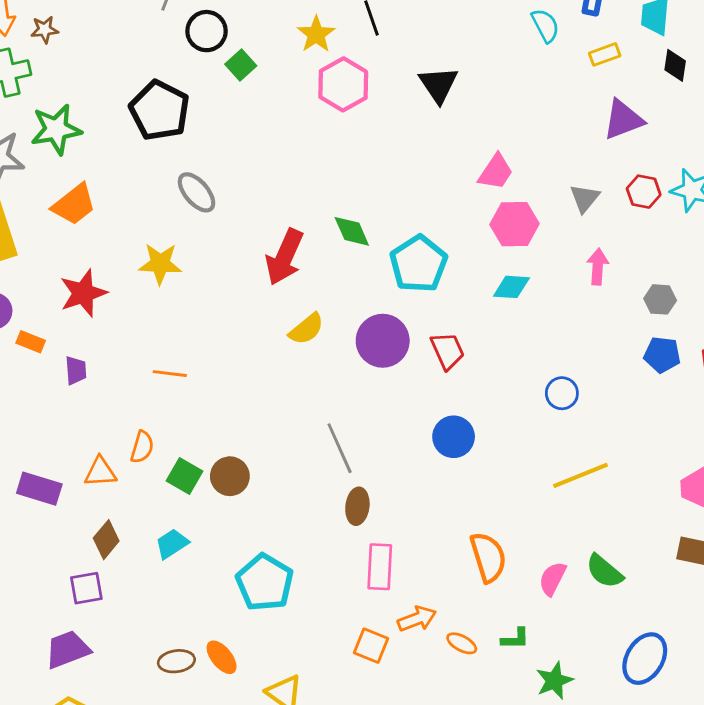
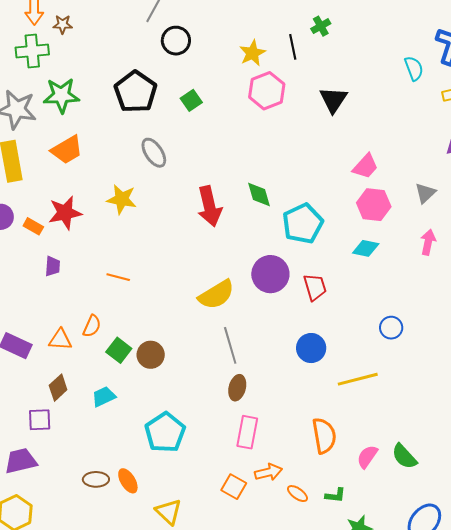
green square: (241, 65) -> (191, 100), moved
red arrow: (285, 257) -> (209, 206), turned -45
yellow semicircle: (306, 329) -> (216, 295), moved, size x1.4
orange rectangle: (31, 342) -> (33, 226), moved
yellow line: (580, 475) -> (358, 379), moved

